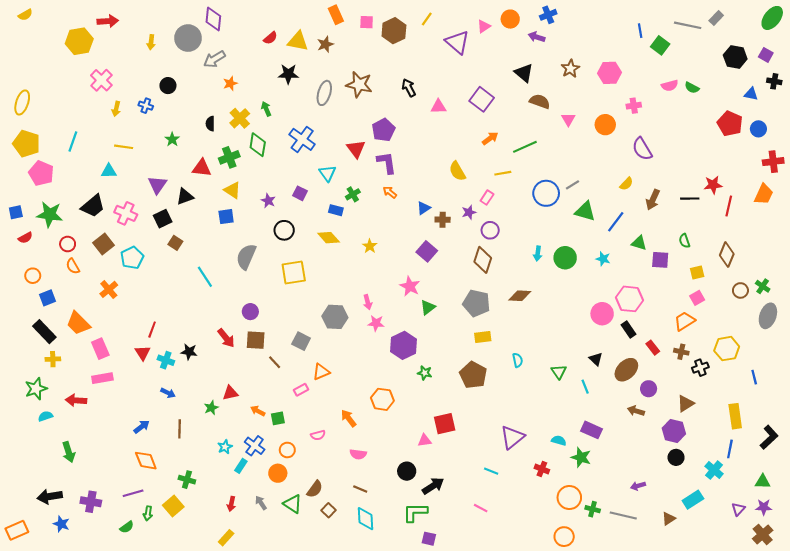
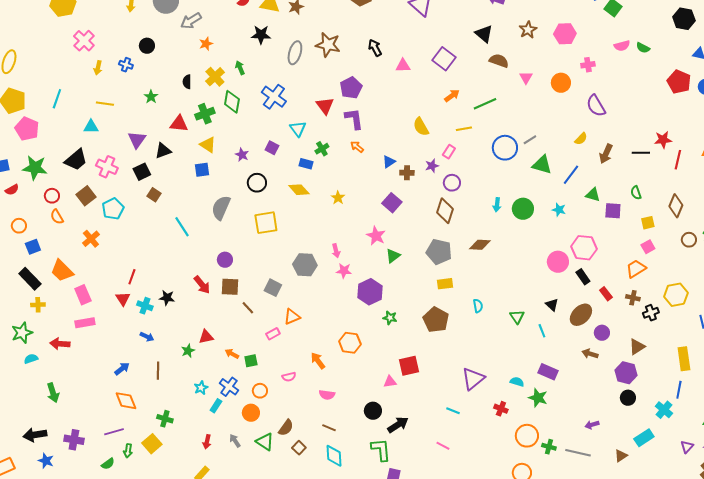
green L-shape: (415, 512) -> (381, 450), turned 85

